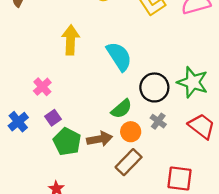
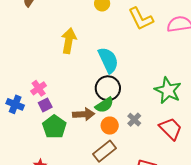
pink cross: (42, 87) -> (39, 88), moved
black circle: (154, 87) -> (108, 88), moved
blue cross: (18, 122) -> (15, 104), turned -36
brown arrow: (100, 139) -> (84, 114), moved

